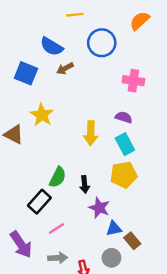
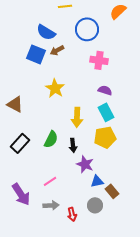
blue square: (26, 73) -> (36, 54), moved
pink cross: (133, 81) -> (99, 60), moved
yellow star: (42, 115) -> (55, 88), moved
yellow arrow: (91, 133) -> (77, 117), moved
black rectangle: (39, 202) -> (20, 143), moved

